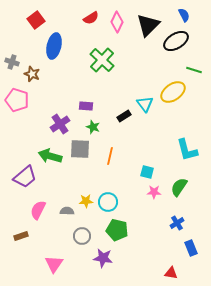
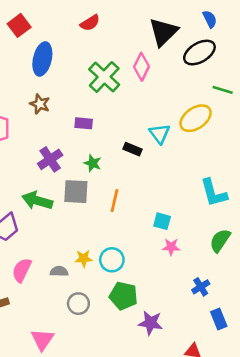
pink diamond: (117, 22) -> (141, 67), moved
brown star: (32, 74) -> (40, 104), moved
purple rectangle: (86, 106) -> (84, 123), moved
black rectangle: (124, 116) -> (132, 149), turned 56
green semicircle: (179, 187) -> (220, 240), moved
purple star: (103, 258) -> (151, 323), moved

